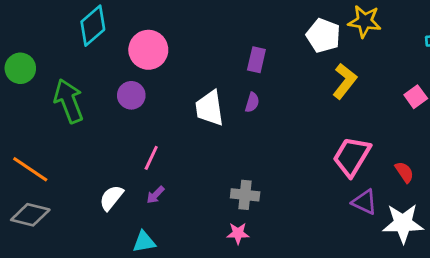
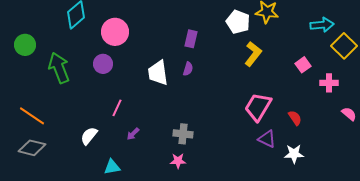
purple arrow: (155, 195) -> (133, 134), moved
white star: (403, 223) -> (294, 154), size x0.7

